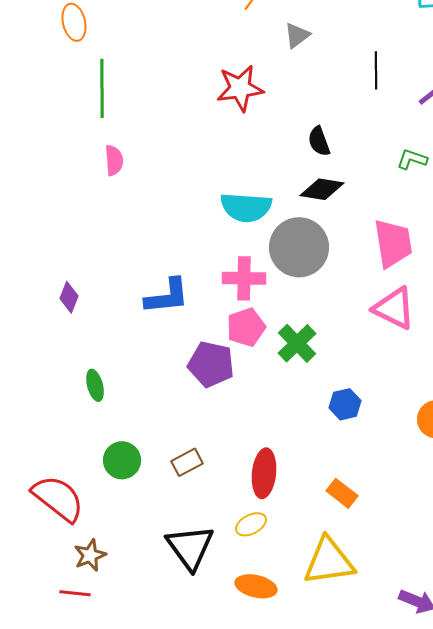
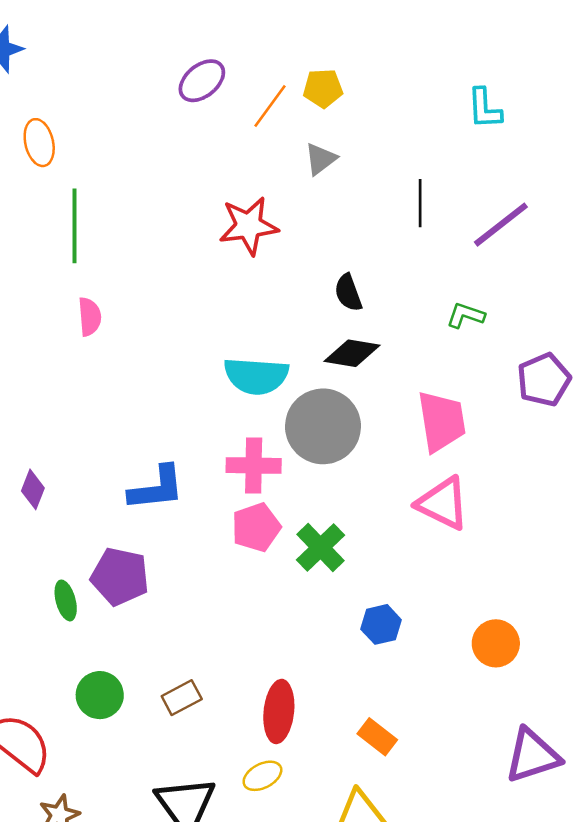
purple pentagon: (211, 364) -> (120, 577), moved

